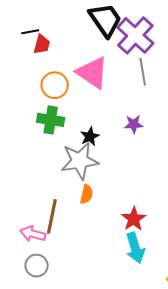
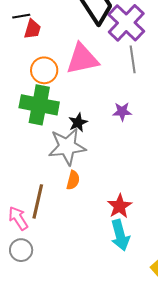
pink triangle: (92, 73) -> (82, 59), turned -48
green cross: (51, 120) -> (39, 105), size x1.4
pink arrow: (33, 234) -> (18, 218), turned 40

